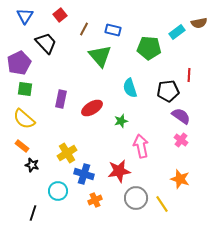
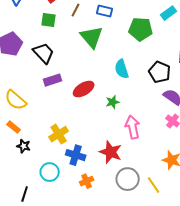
black trapezoid: (46, 43) -> (44, 53), moved
green square: (25, 89) -> (49, 20), moved
black pentagon: (168, 91) -> (160, 72), turned 30
purple rectangle: (61, 99) -> (53, 80), turned 60
red star: (119, 171) -> (111, 152), turned 30

